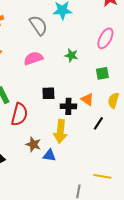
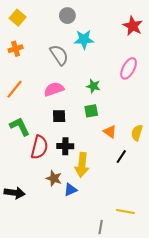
green square: (102, 73) -> (91, 111), moved
black square: (48, 93) -> (59, 116), moved
black cross: (68, 106) -> (65, 146), moved
blue triangle: (49, 155) -> (70, 190), turned -32

